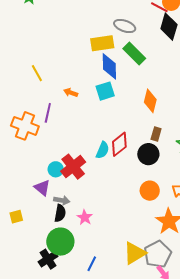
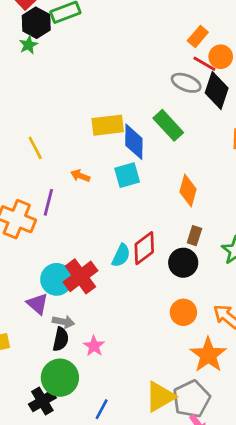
gray ellipse: (125, 26) -> (186, 83), moved
yellow rectangle: (102, 43) -> (108, 125), moved
cyan circle: (56, 169) -> (57, 279), size x1.5

